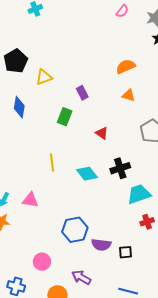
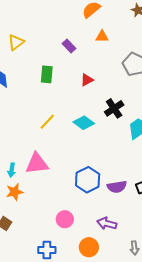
purple rectangle: (82, 93) -> (69, 46), moved
red triangle: (102, 133) -> (87, 80), turned -48
yellow line: (52, 163) -> (47, 122), turned 66
pink triangle: (30, 200) -> (37, 164), size x1.4

